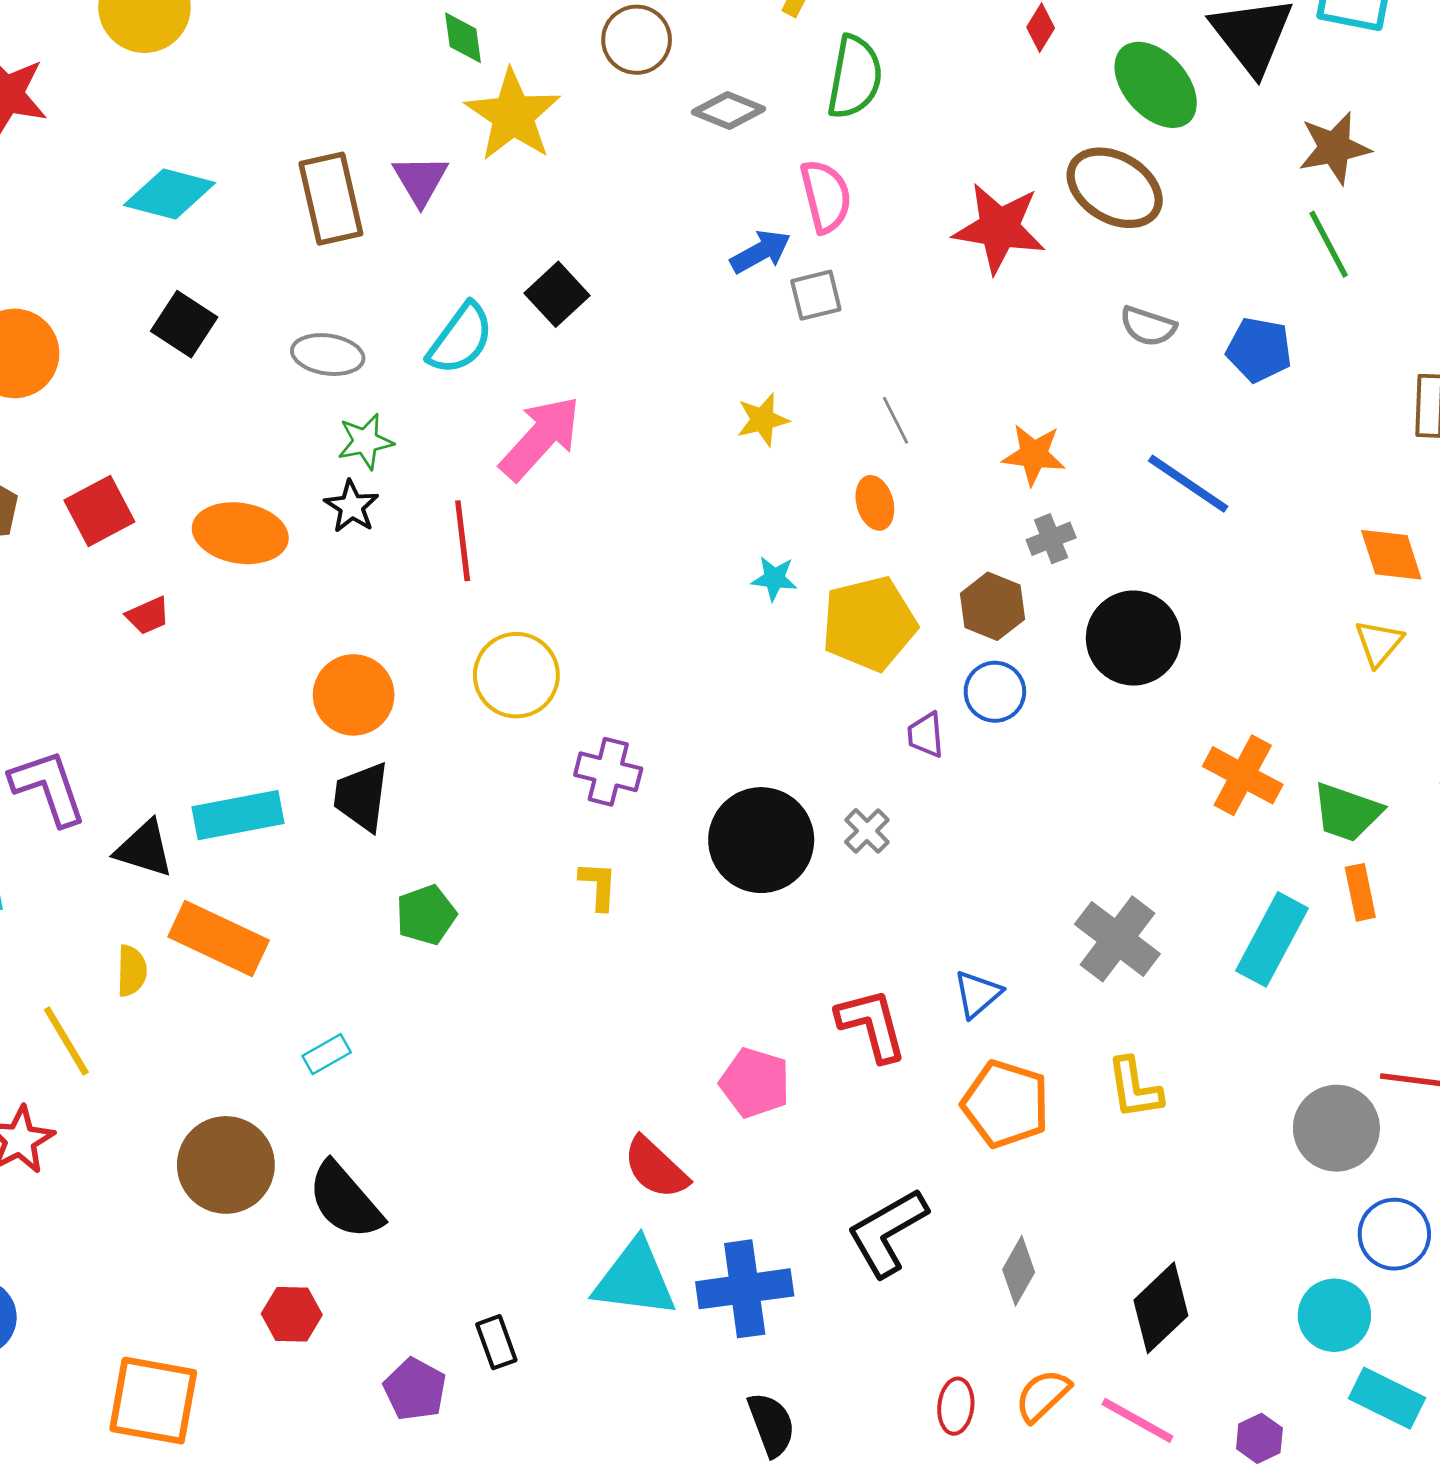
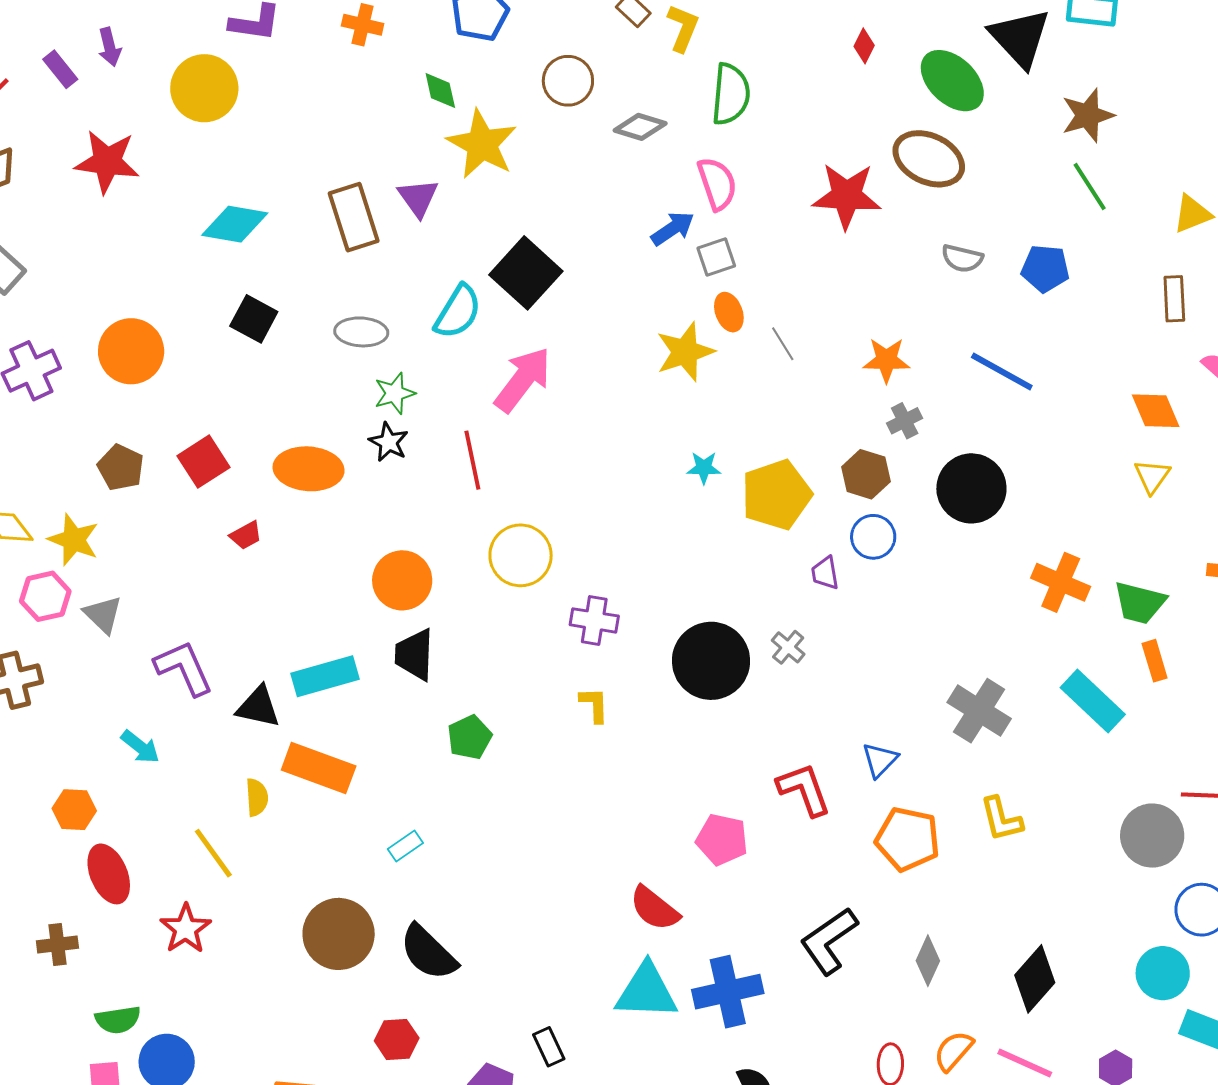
black square: (557, 294) -> (526, 273), size x1.5
yellow star: (763, 420) -> (685, 352), size x1.5
orange ellipse: (875, 503) -> (729, 312), moved
cyan rectangle: (1272, 939) -> (1093, 701), turned -70

